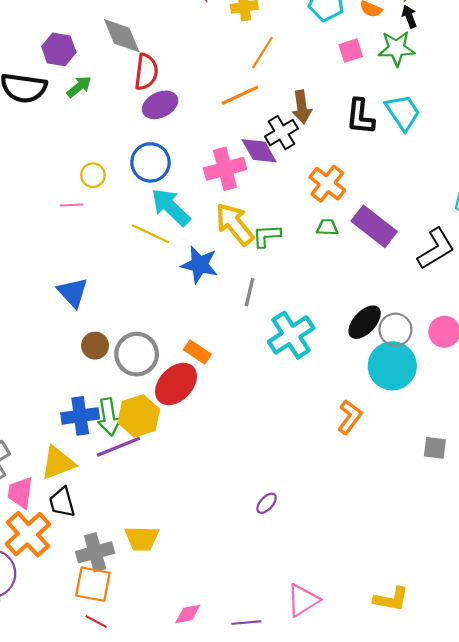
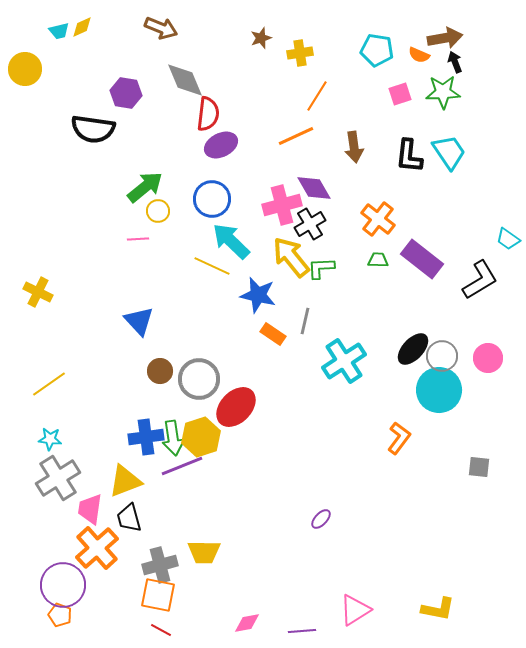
green arrow: (79, 87) -> (145, 187), moved, size x1.5
black cross: (281, 133) -> (310, 224), moved
orange rectangle: (197, 352) -> (273, 334), moved

